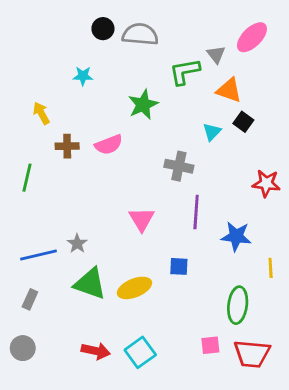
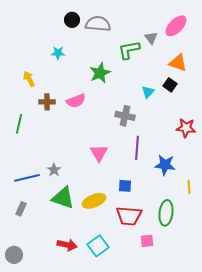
orange triangle: (229, 90) -> (178, 63), moved
gray circle: (23, 348) -> (14, 255), moved
red trapezoid: (252, 354) -> (129, 216), moved

